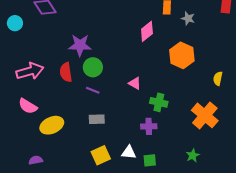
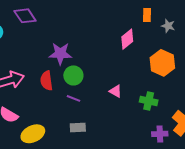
green cross: (159, 102) -> (149, 101), moved
purple cross: (149, 126) -> (160, 134), moved

